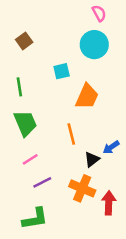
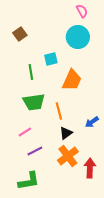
green line: (19, 87) -> (31, 72), moved
green trapezoid: (25, 123) -> (34, 102), moved, turned 105
black triangle: (92, 159) -> (66, 133), moved
orange cross: (82, 188) -> (68, 156), turned 30

